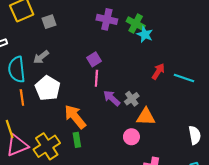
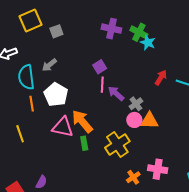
purple arrow: (112, 98) -> (116, 93), moved
pink circle: (131, 137) -> (134, 120), moved
pink triangle: (17, 145) -> (63, 127), moved, turned 35
yellow cross: (47, 146) -> (117, 145), moved

